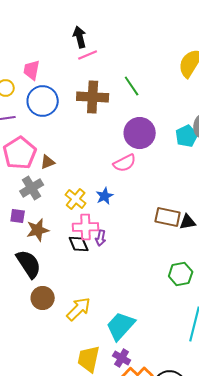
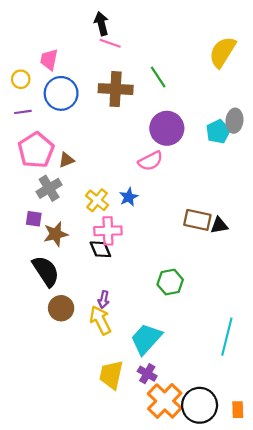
pink line: (88, 55) -> (110, 43), turned 42
purple arrow: (101, 238) -> (104, 300), moved
green hexagon: (181, 274) -> (170, 282), moved
yellow arrow: (79, 309) -> (100, 320), turned -72

